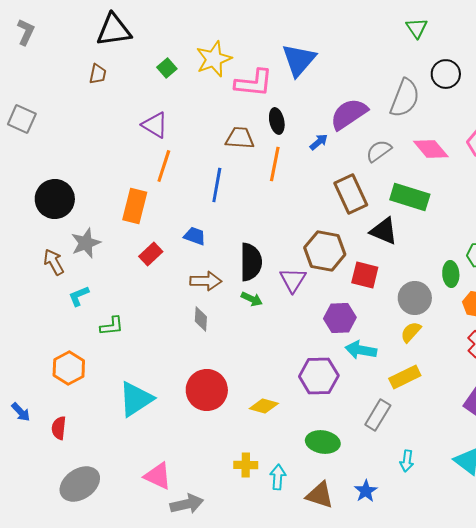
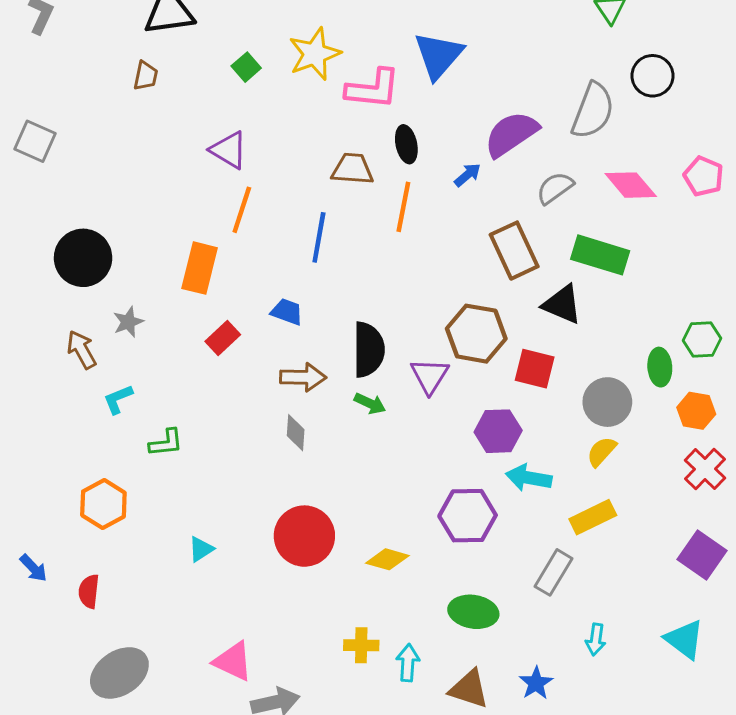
gray star: (86, 243) -> (128, 322), size x0.7
cyan triangle: (136, 399) -> (201, 549), size x0.5

